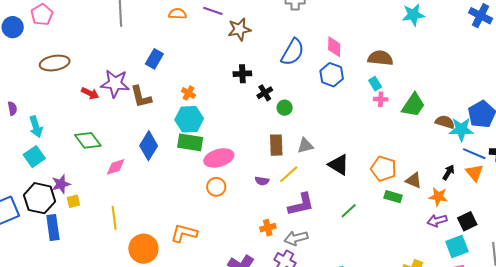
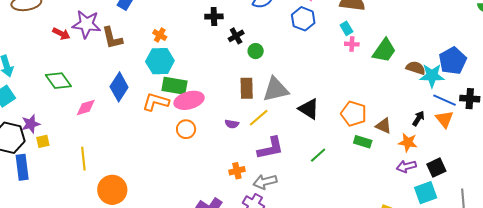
green rectangle: (190, 142) -> (174, 86), moved
gray triangle: (305, 146) -> (276, 89), size x1.6
orange L-shape: (184, 233) -> (156, 102), moved

